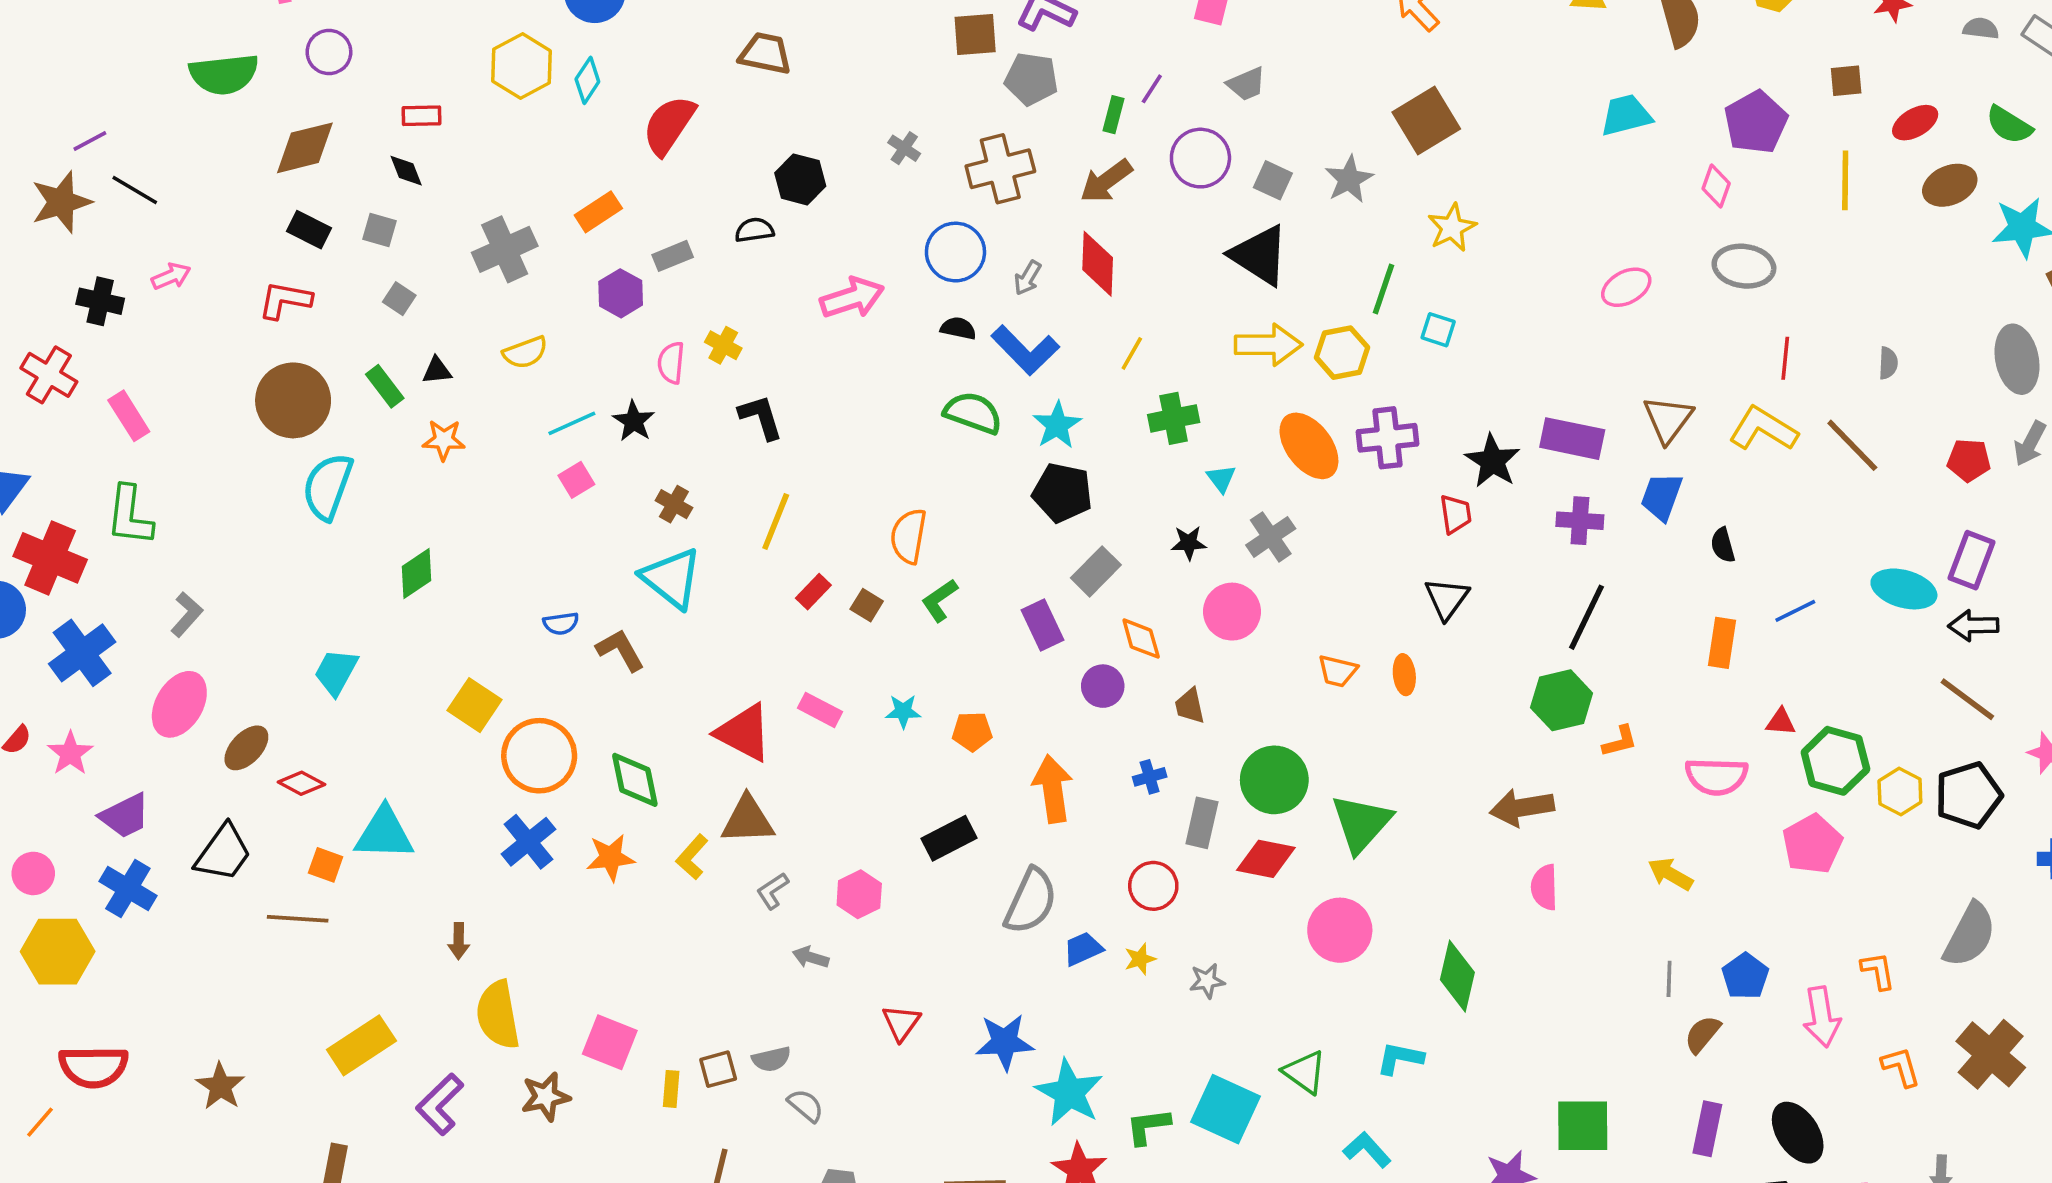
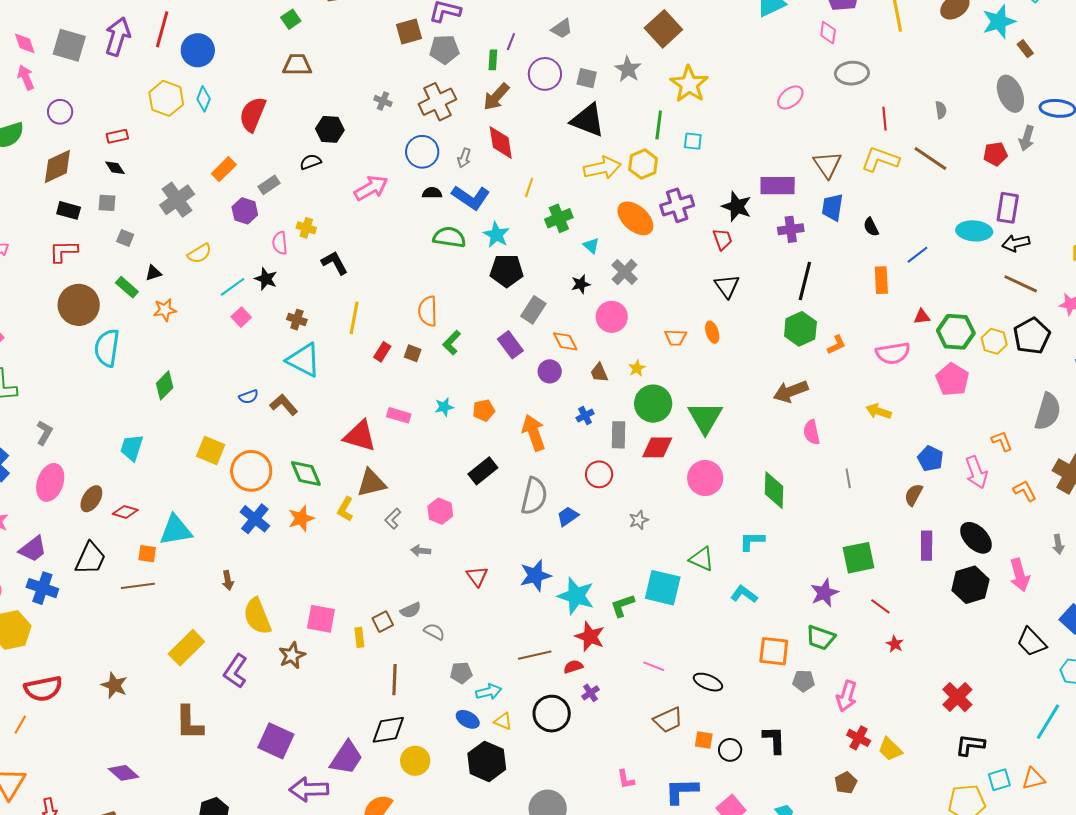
yellow star: (1452, 228) -> (689, 84), size x1.4
yellow star: (1140, 959) -> (637, 368), moved
gray line: (1669, 979) -> (848, 478), moved

